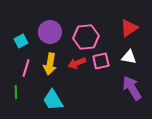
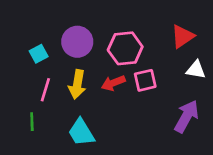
white triangle: (129, 57) -> (196, 70), moved
purple arrow: (132, 88) -> (186, 116), turned 60

